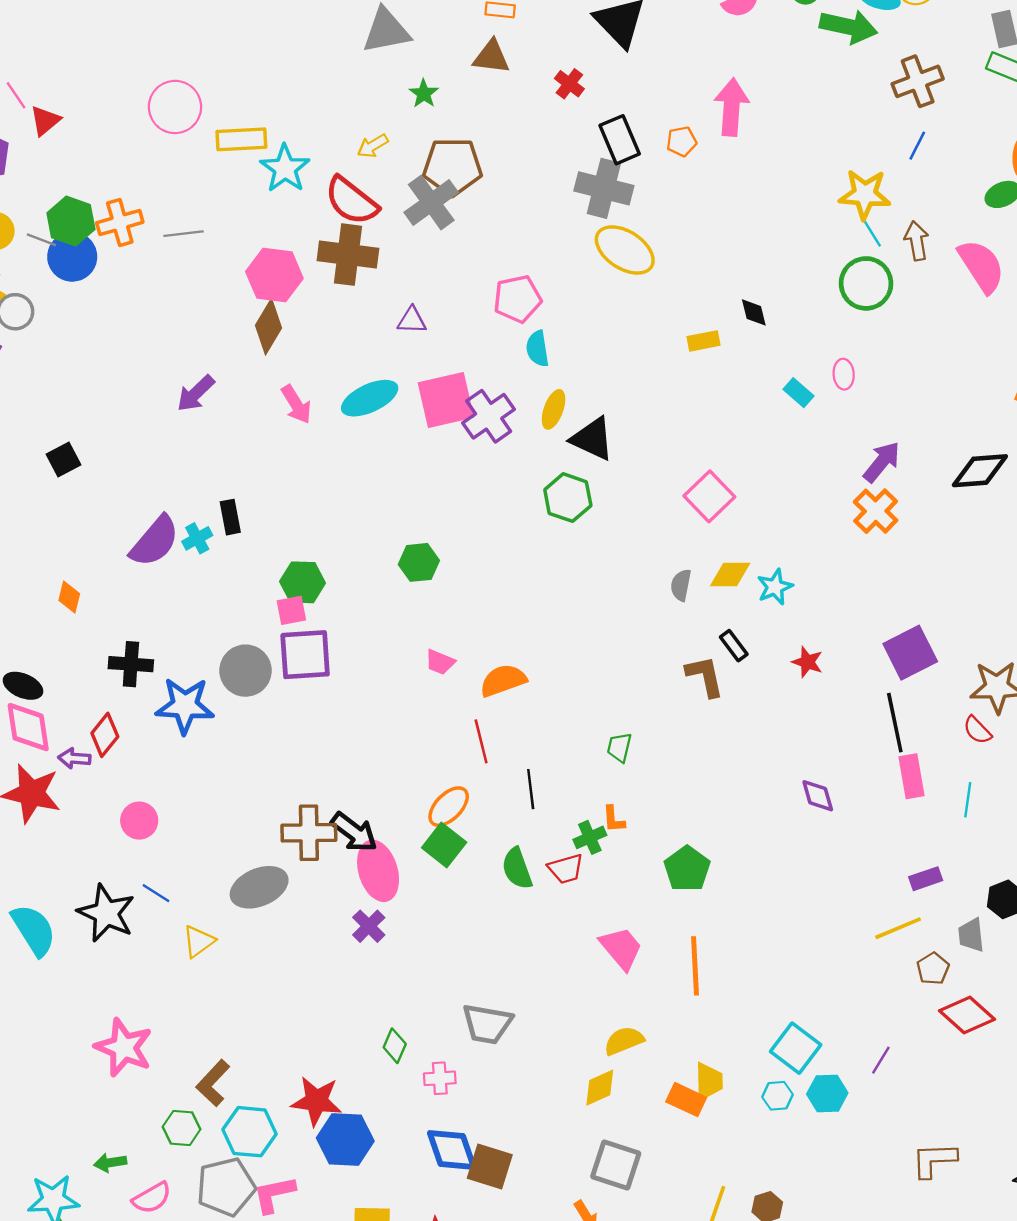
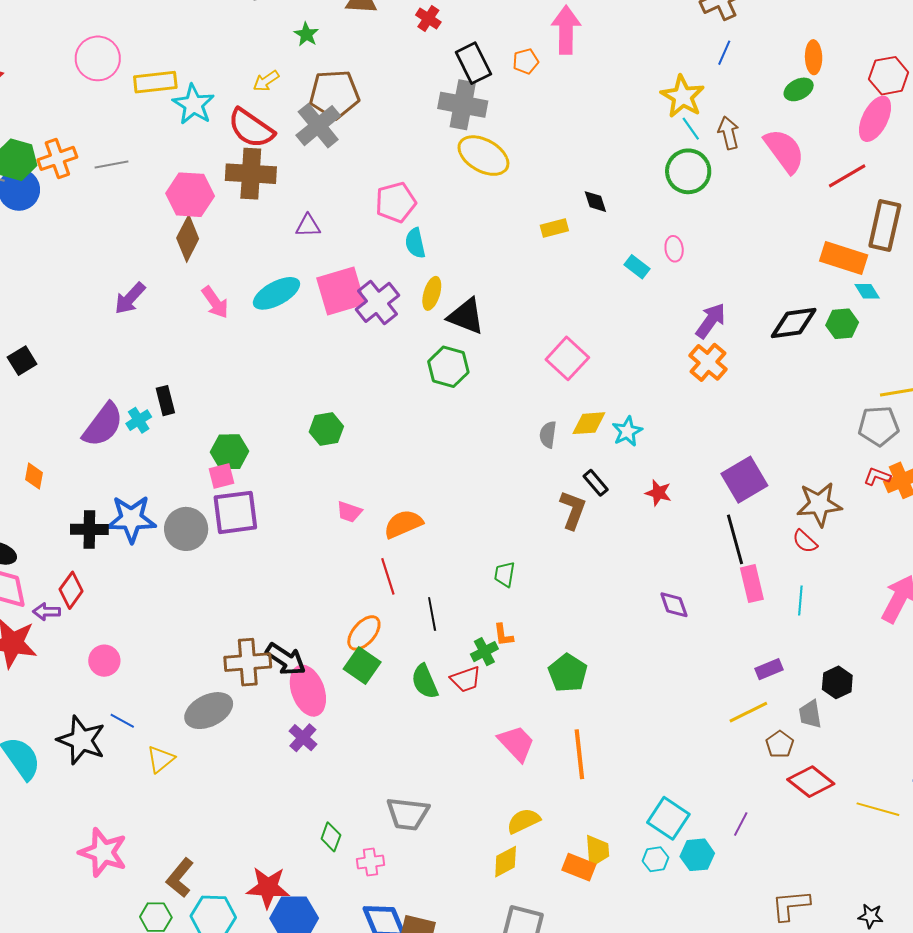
yellow star: (865, 194) -> (683, 96), turned 30
brown L-shape: (705, 676) -> (573, 510), turned 36
blue star: (185, 706) -> (131, 519), moved

